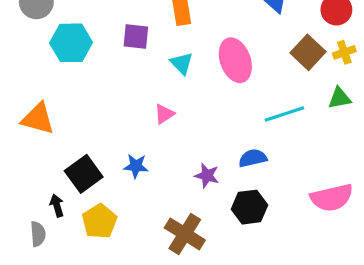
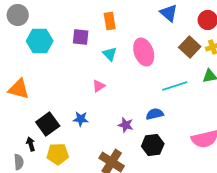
yellow pentagon: (100, 221) -> (58, 154), turned 30

